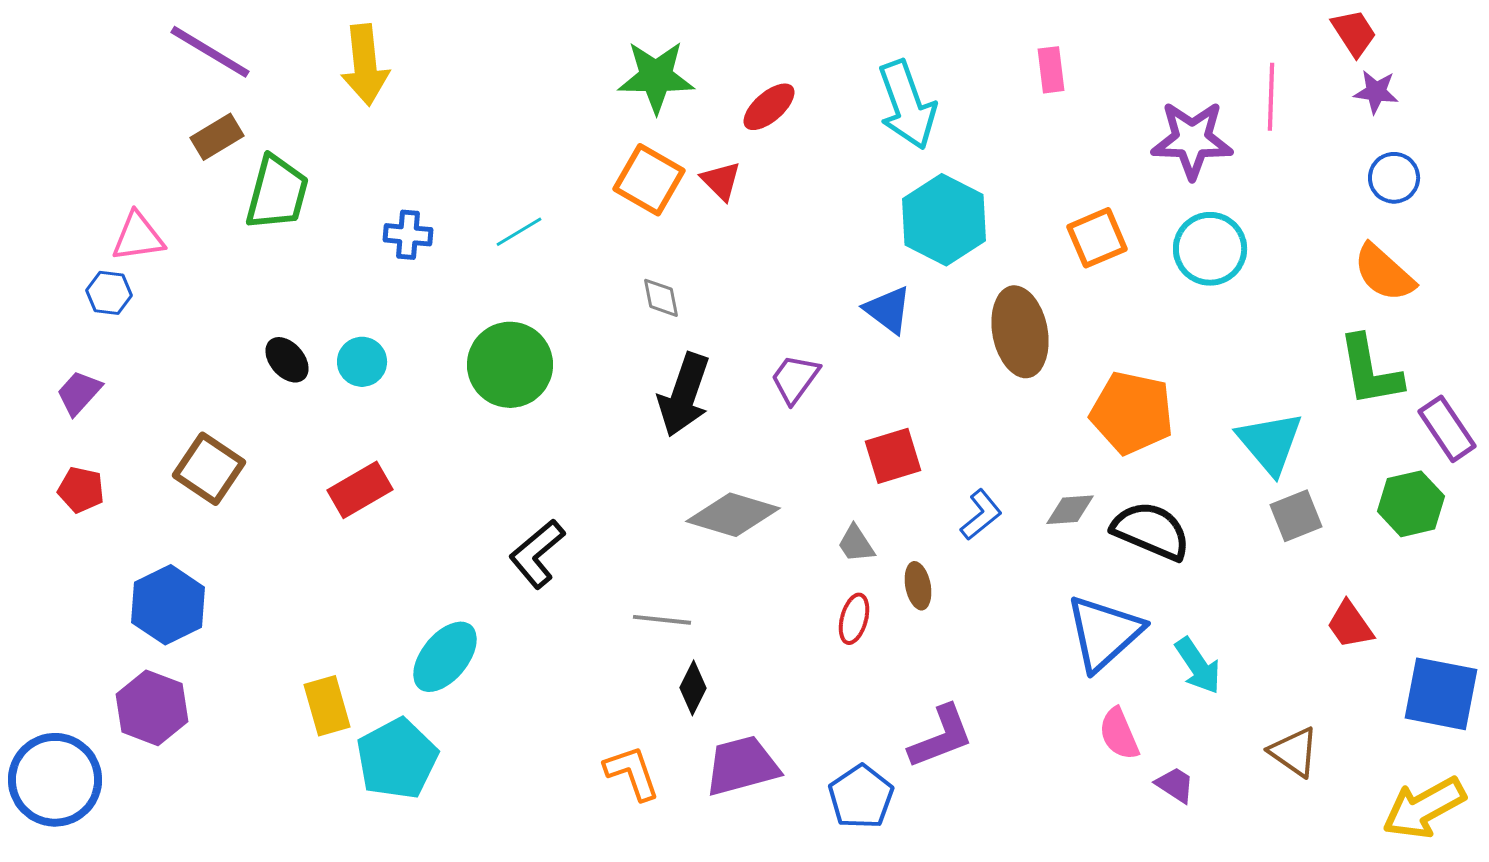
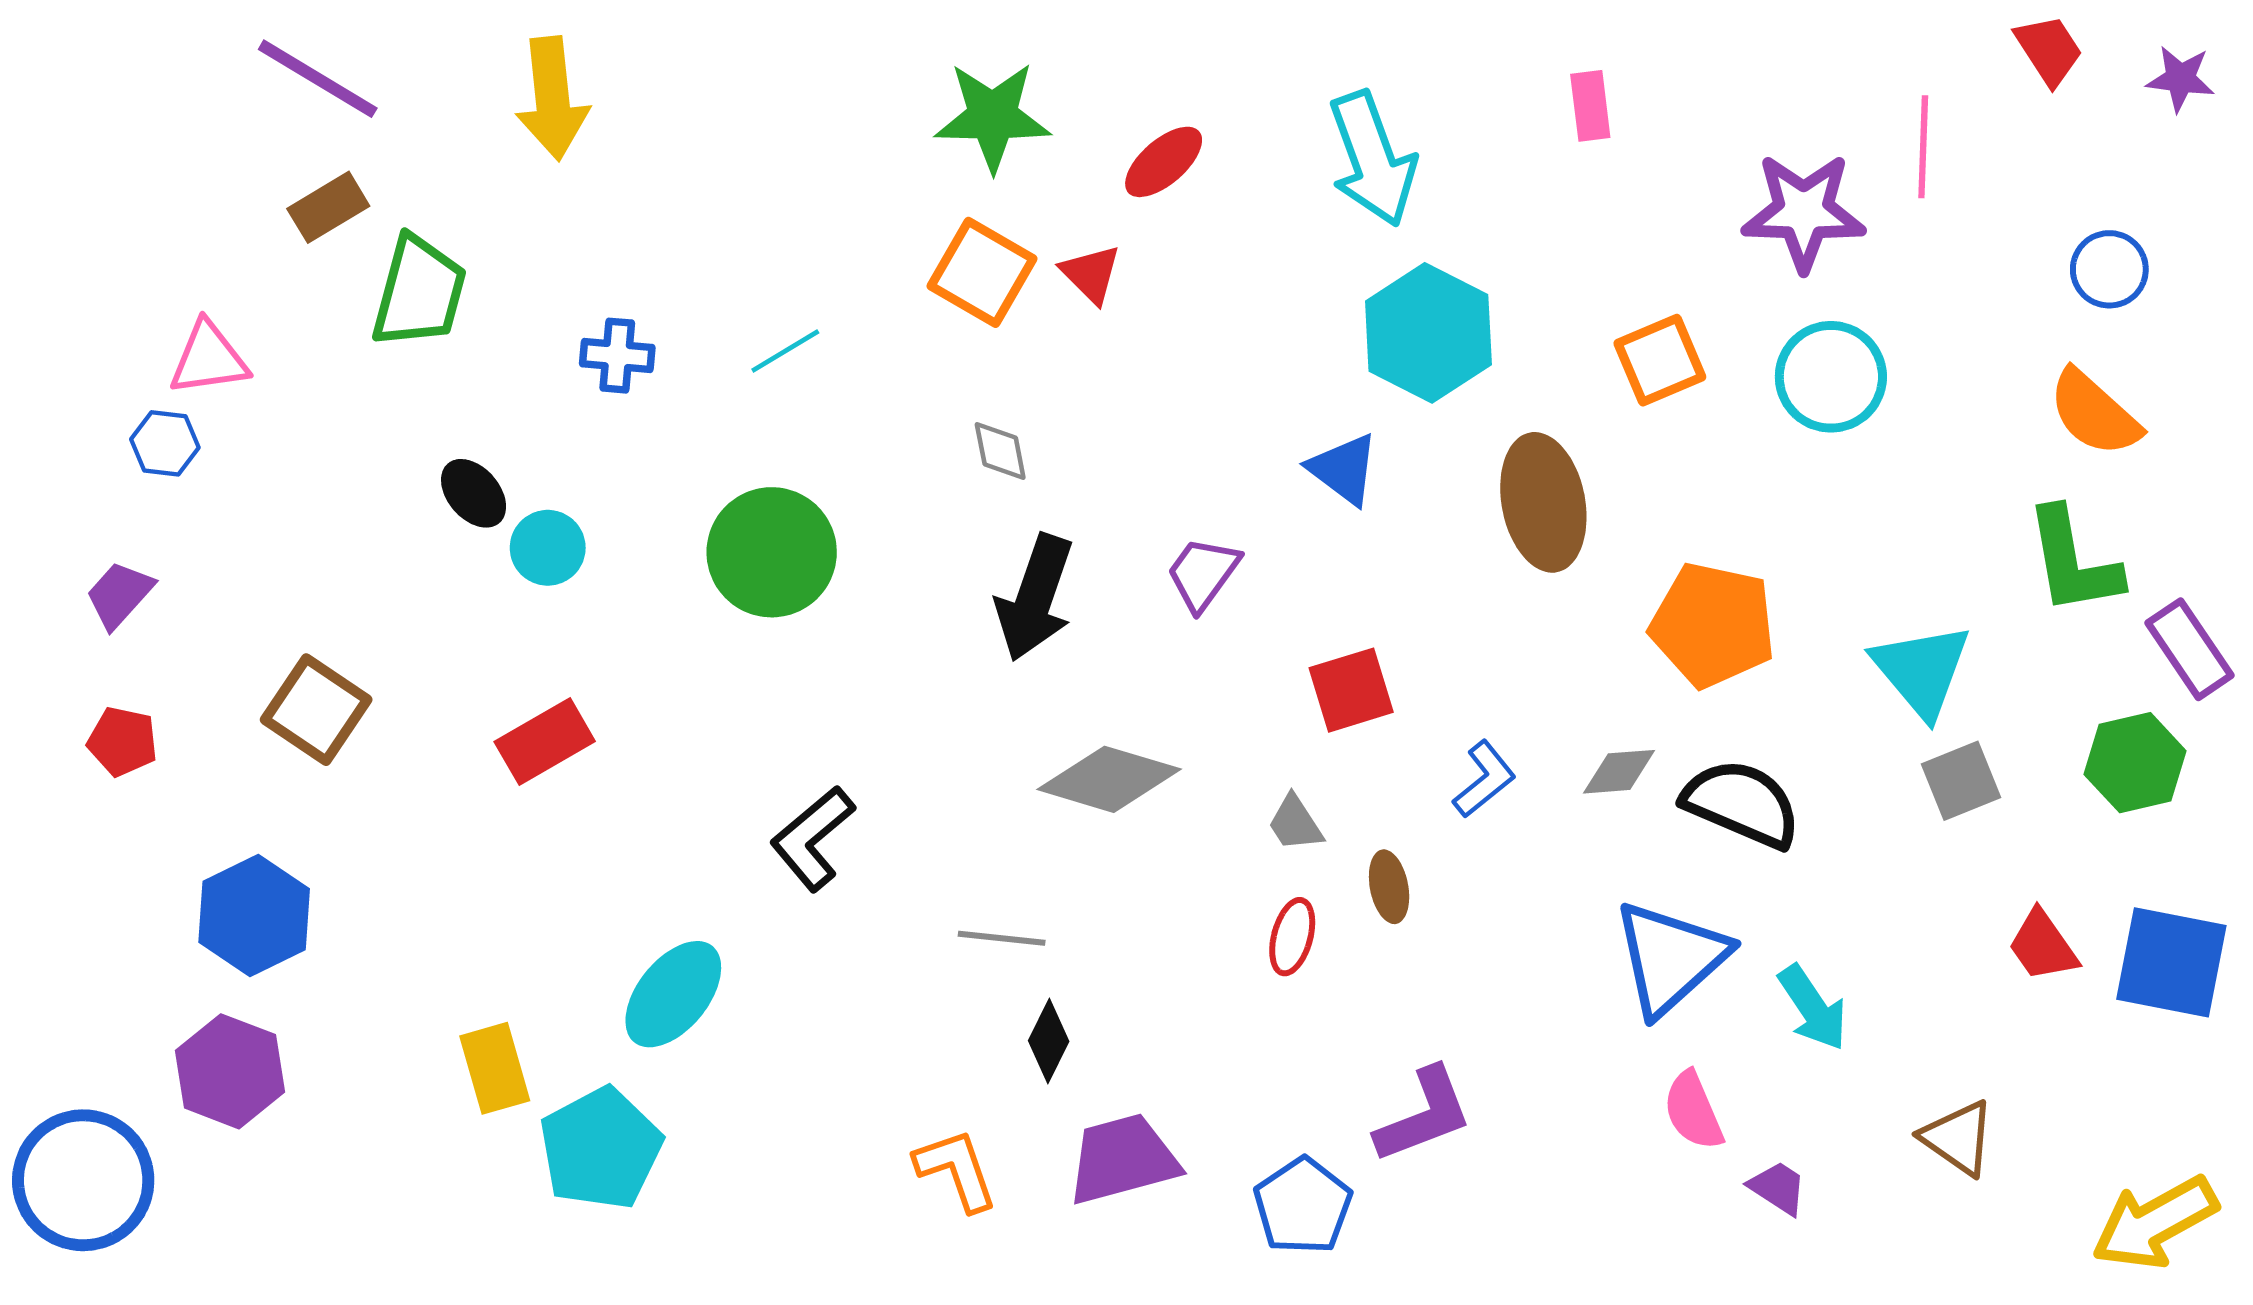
purple star: (1376, 92) -> (2180, 79), moved
black ellipse: (287, 360) -> (474, 493), moved
blue square: (1441, 694) -> (2171, 962), moved

